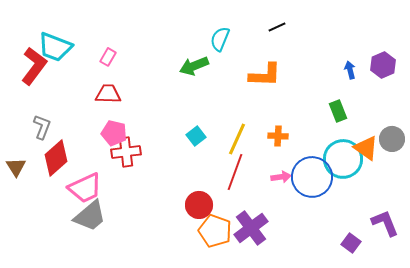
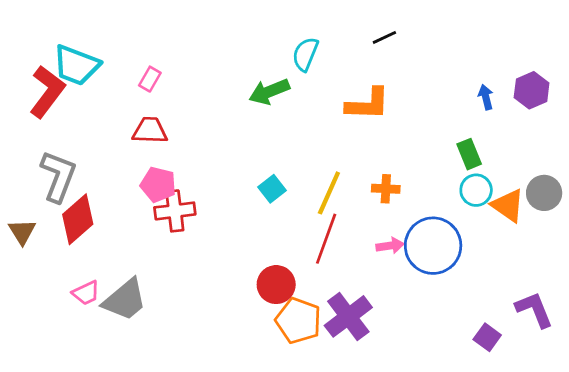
gray L-shape: (42, 127) -> (58, 176), size x1.5
cyan circle: (343, 159) -> (476, 190), moved, size x0.6
pink trapezoid: (85, 188) -> (86, 293), moved, size x0.6

